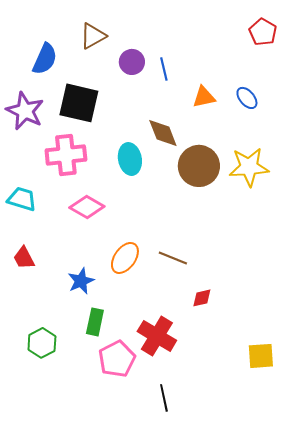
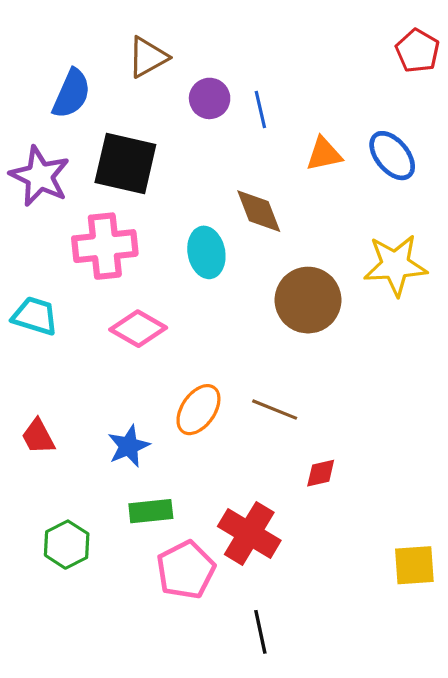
blue ellipse: (247, 98) -> (392, 156), size x1.4
brown circle: (199, 166) -> (308, 300), moved
red trapezoid: (24, 258) -> (38, 437), moved
green rectangle: (95, 322) -> (151, 511), turned 72

